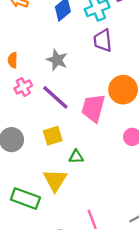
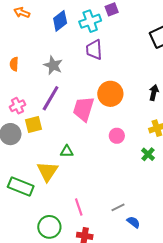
pink cross: (23, 87) -> (18, 106), moved
purple line: (55, 97) -> (51, 98), turned 76
yellow square: (53, 136) -> (34, 125), moved

